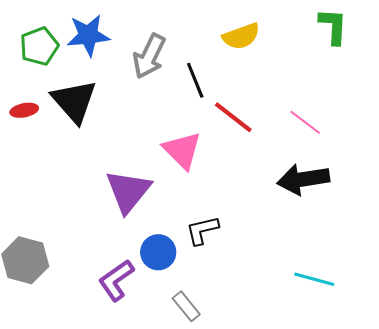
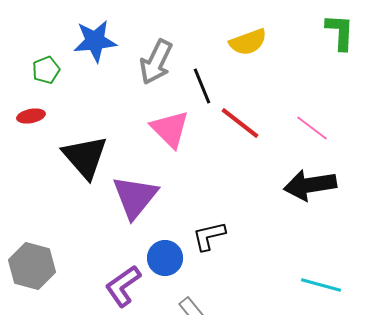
green pentagon: (39, 46) -> (46, 70), moved, size x0.7
black triangle: (74, 101) -> (85, 157), moved
pink triangle: (182, 150) -> (170, 129), moved

